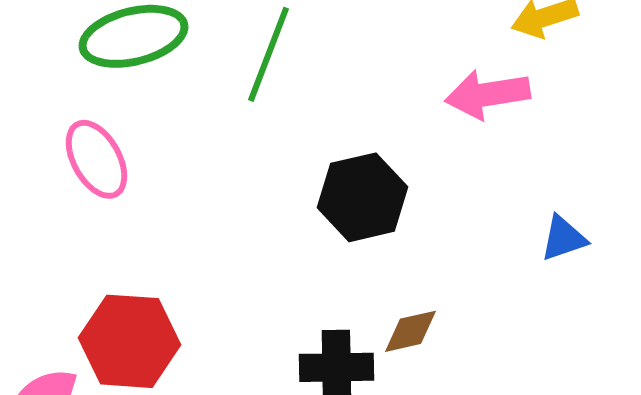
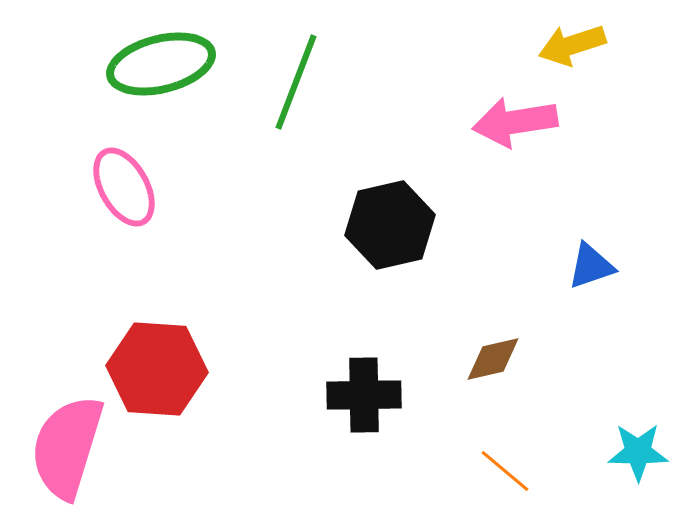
brown diamond: (410, 331) -> (493, 359), moved

